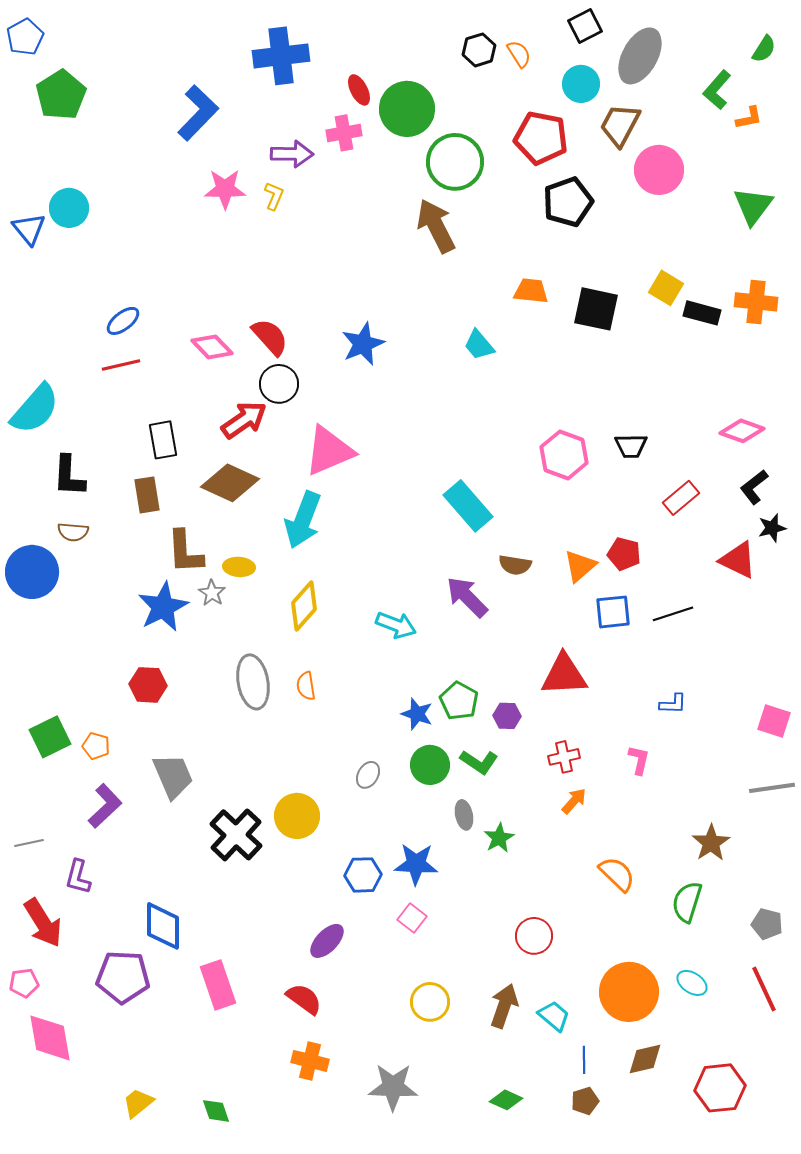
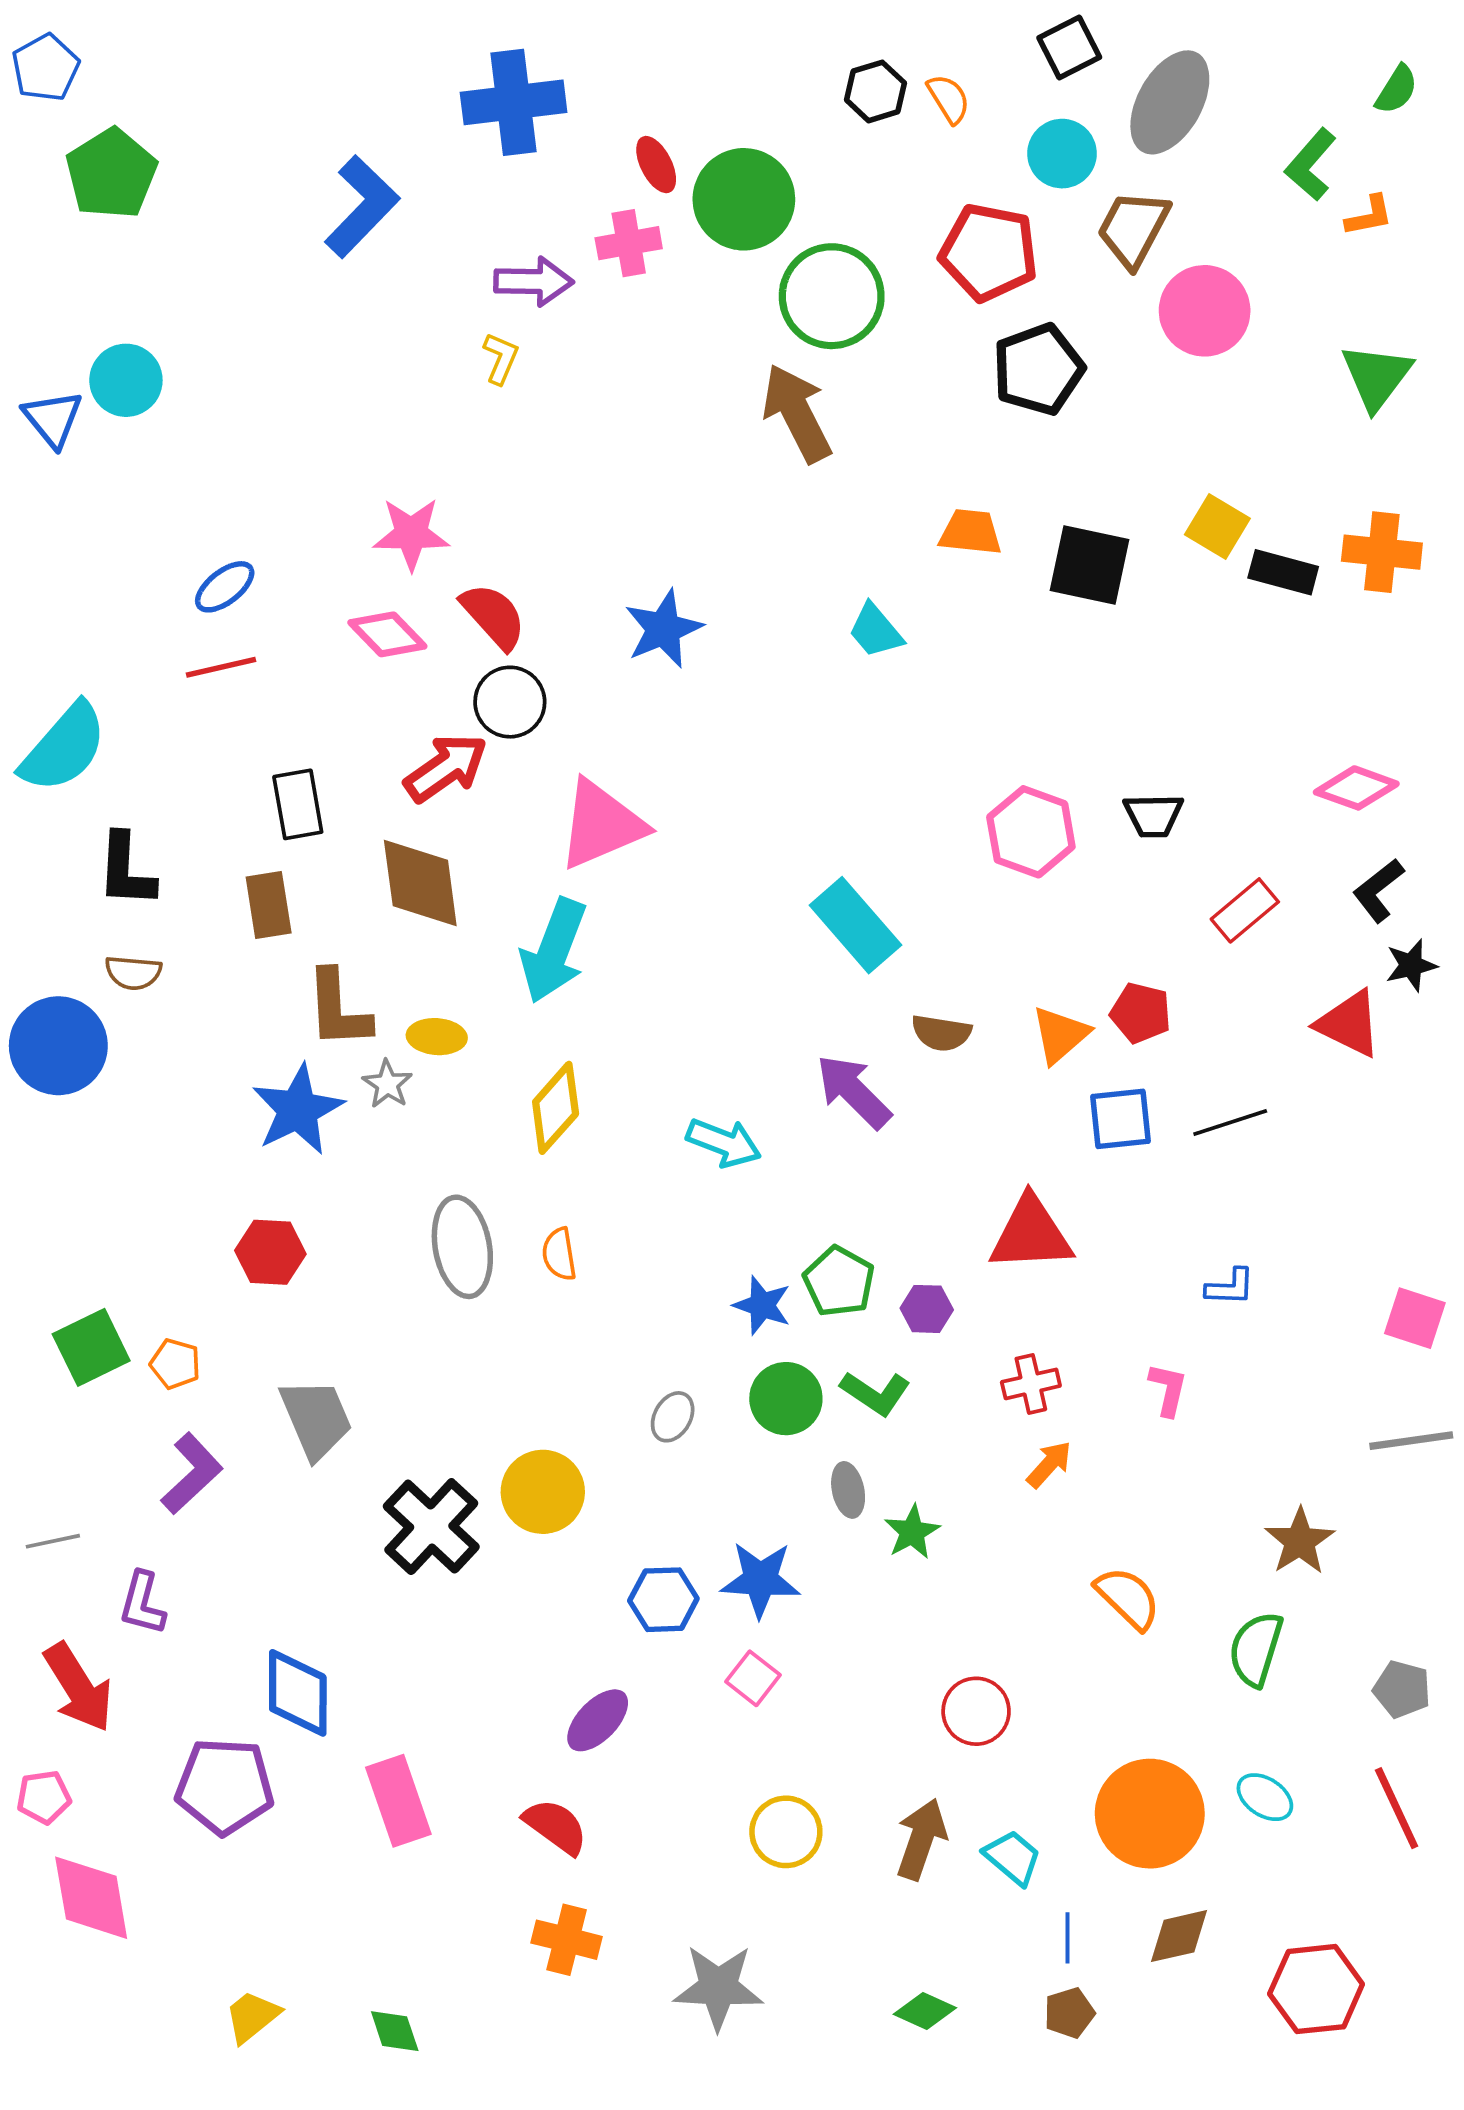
pink star: (225, 189) -> (411, 534), moved
brown diamond: (230, 483) -> (420, 883), turned 58

